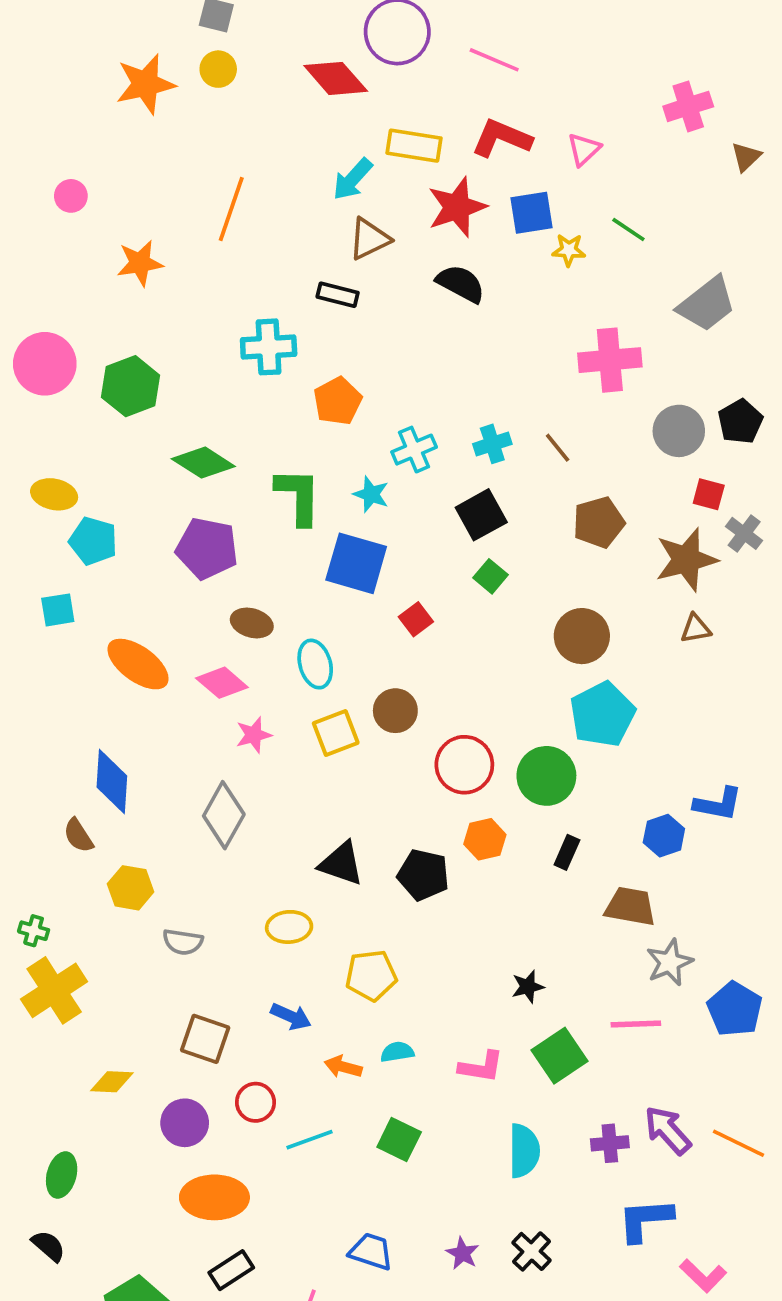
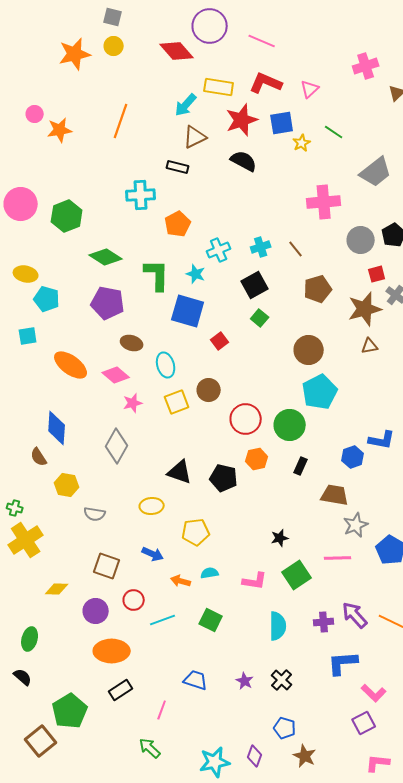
yellow star: (569, 250) -> (302, 143), turned -30
orange star: (140, 263) -> (60, 130), moved
red square: (709, 494) -> (377, 274), turned -30

